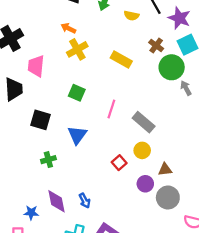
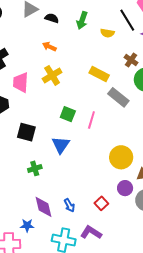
yellow cross: (77, 49) -> (52, 75), moved
green square: (77, 93) -> (68, 114), moved
gray rectangle: (144, 122) -> (118, 97), moved
yellow circle: (142, 150) -> (121, 157), size x1.5
red square: (119, 163) -> (101, 203), moved
blue star: (31, 213) -> (27, 225), moved

